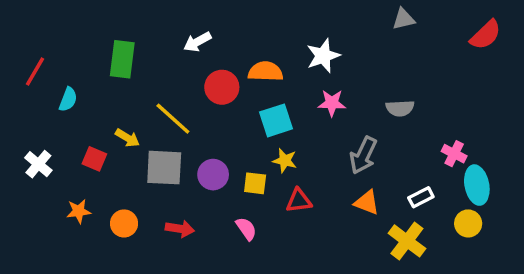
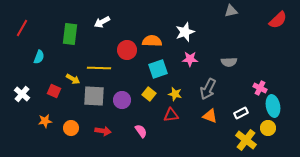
white arrow: (197, 42) -> (102, 22), moved
red line: (35, 71) -> (22, 28), moved
yellow line: (173, 119) -> (99, 68), turned -40
yellow star: (285, 161) -> (175, 94), moved
yellow square: (255, 183) -> (149, 94), moved, turned 32
yellow cross: (407, 241) -> (246, 140), moved

